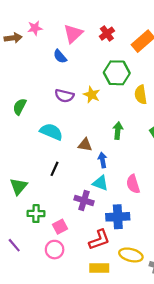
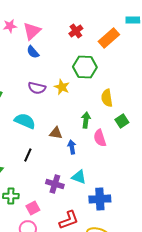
pink triangle: (73, 34) -> (32, 31), moved
yellow semicircle: (141, 95) -> (107, 98), moved
cyan triangle: (100, 183) -> (79, 177), moved
pink semicircle: (133, 184) -> (100, 138), moved
blue cross: (118, 217) -> (100, 199), moved

